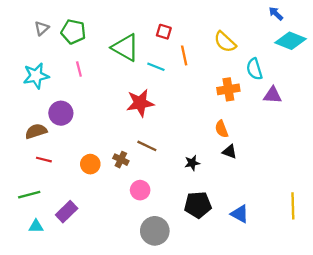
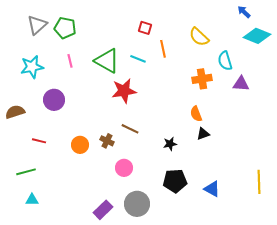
gray triangle: (42, 28) -> (37, 25), size x1.5
green triangle: (125, 48) -> (107, 61), moved
brown semicircle: (36, 131) -> (15, 112), moved
black triangle: (229, 152) -> (203, 134), turned -40
purple rectangle: (67, 212) -> (103, 210), moved

